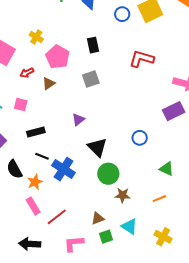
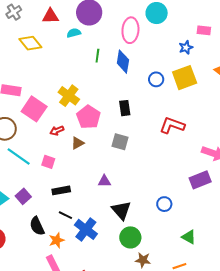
yellow cross: (36, 37) -> (69, 96), size x1.5
gray square: (91, 79) -> (120, 142), turned 30
purple triangle: (78, 120) -> (104, 181), turned 32

